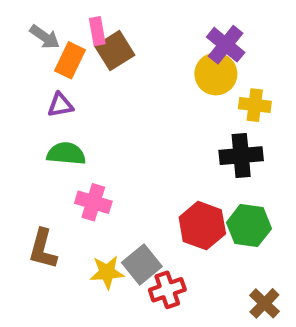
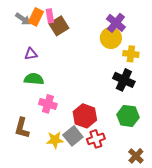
orange rectangle: (70, 60) -> (36, 17), moved
black cross: (241, 156) -> (124, 80), turned 30
red hexagon: (202, 226) -> (85, 116), moved
red cross: (167, 290) -> (96, 139), moved

